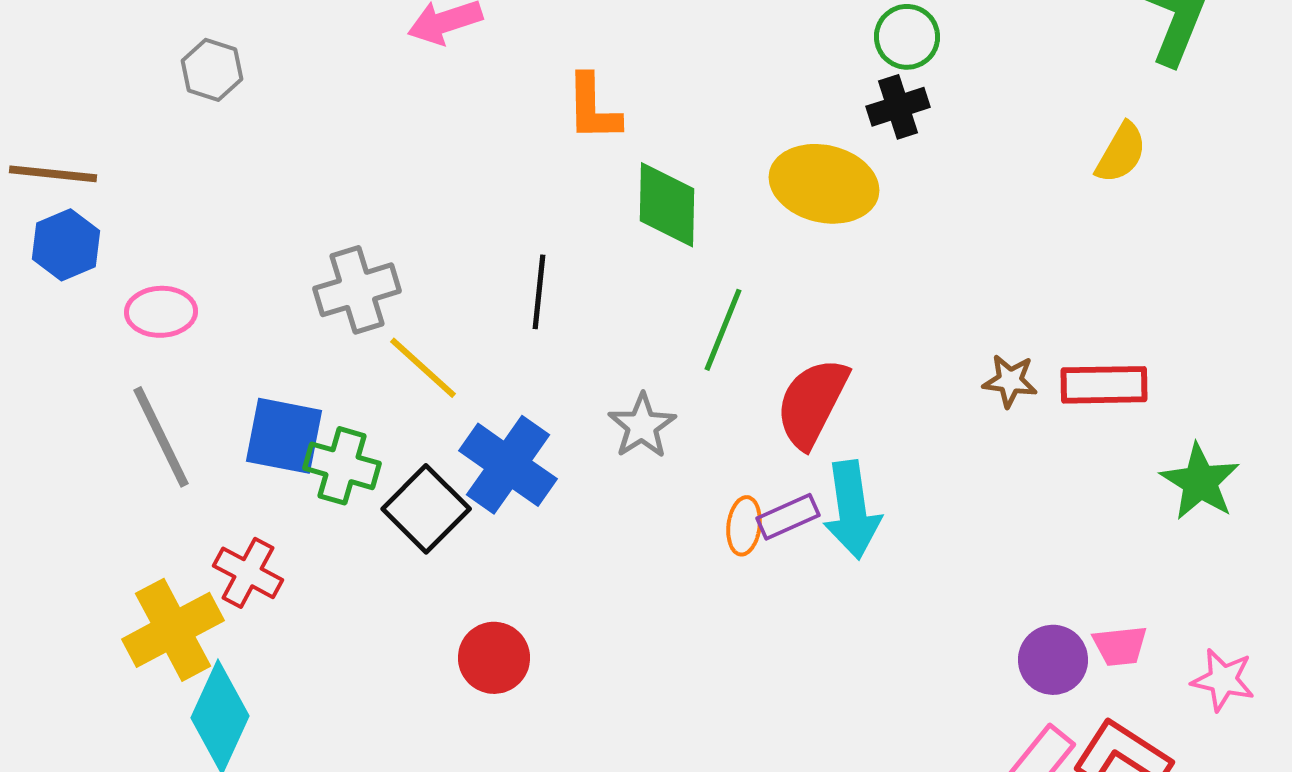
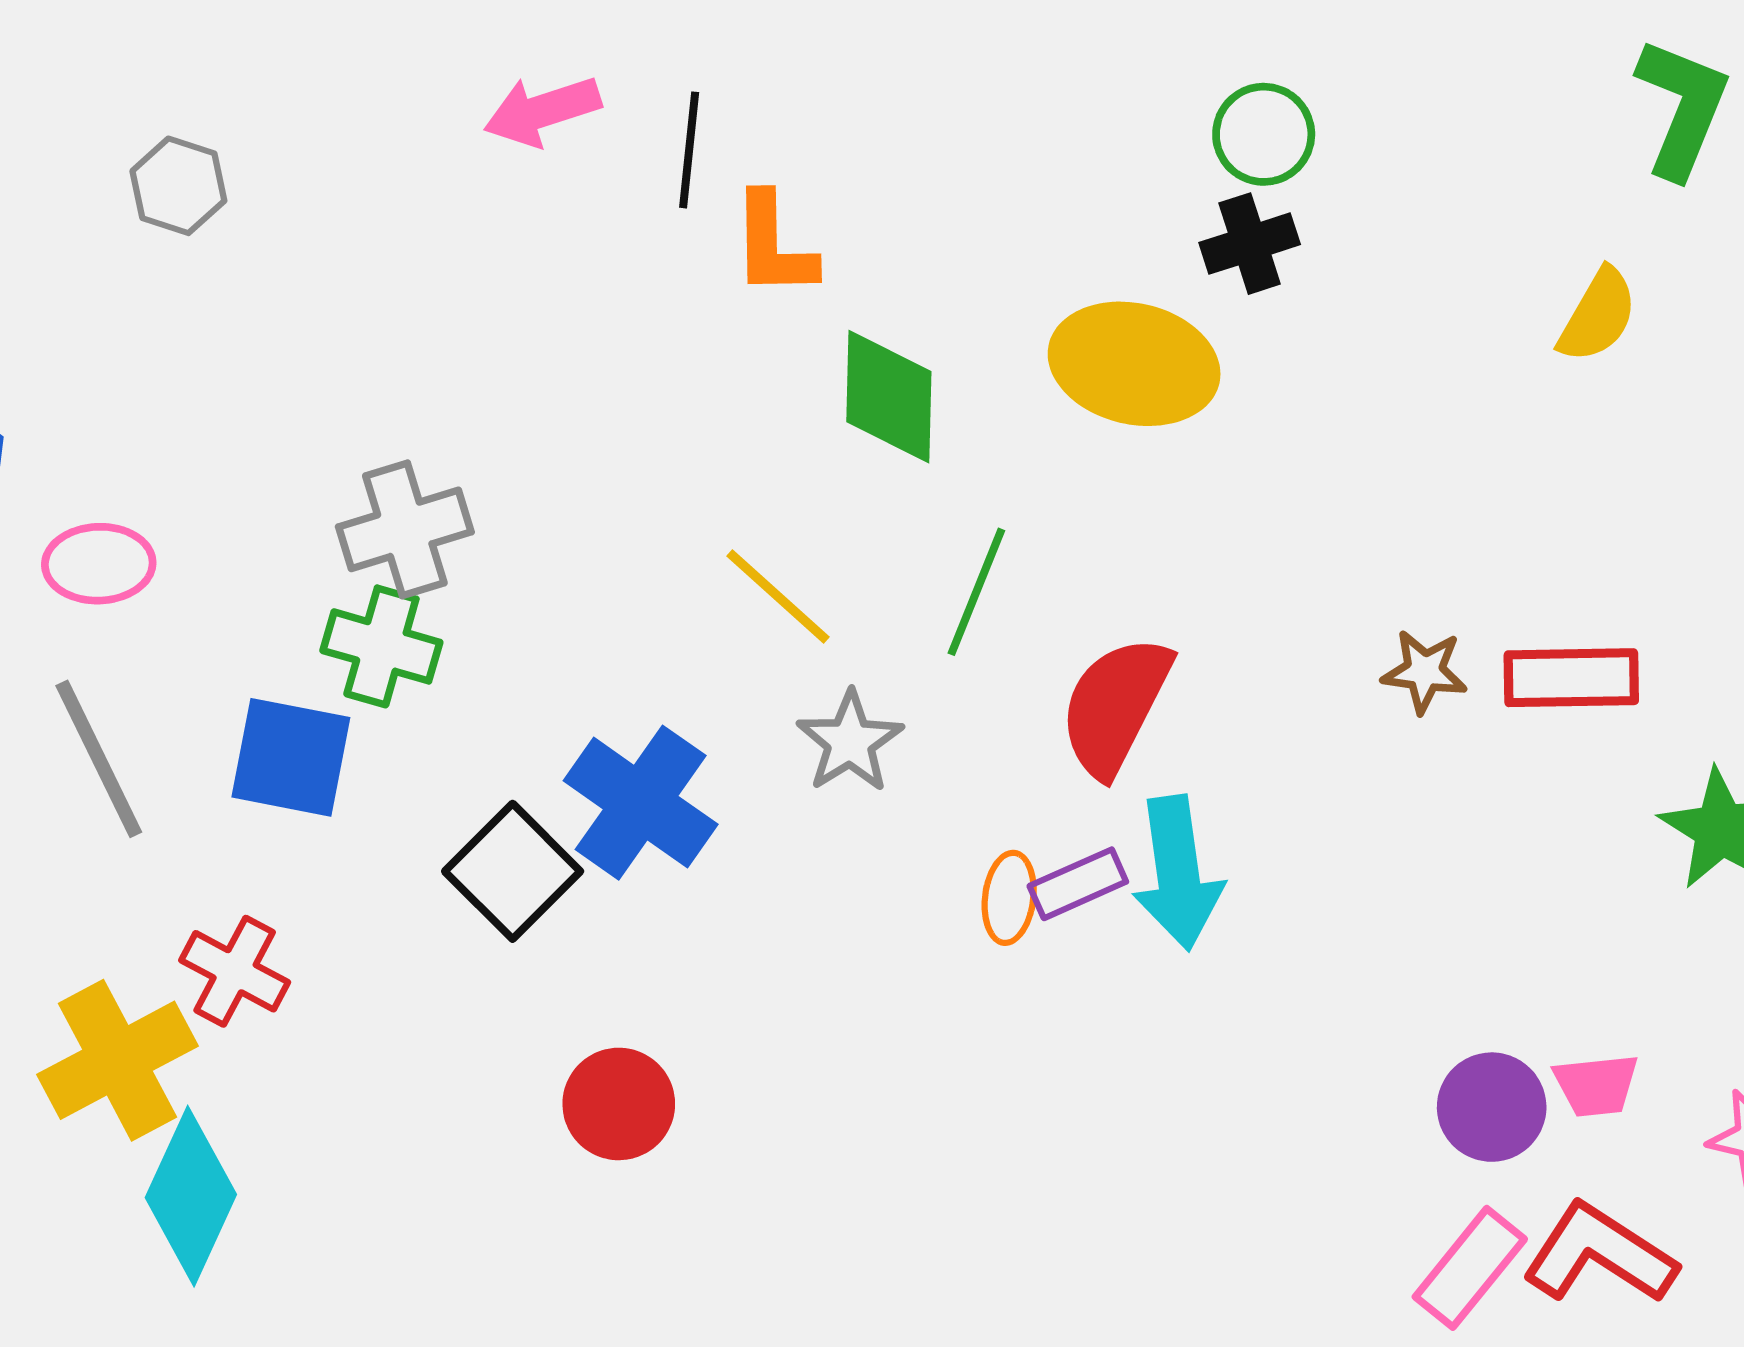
black line: (539, 292) -> (689, 150), moved
yellow line: (423, 368) -> (778, 596), moved
green cross: (342, 466) -> (381, 646), moved

